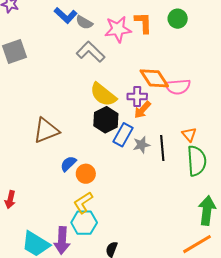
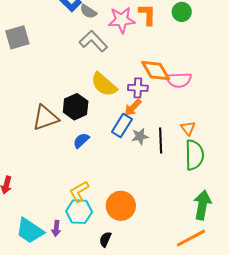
orange arrow: (142, 110) -> (133, 107), moved
black hexagon: (106, 120) -> (76, 107), moved
blue semicircle: (68, 164) -> (81, 140), moved
orange circle: (86, 174) -> (121, 206), moved, size x1.5
purple arrow: (62, 240) -> (56, 228), size x0.6

